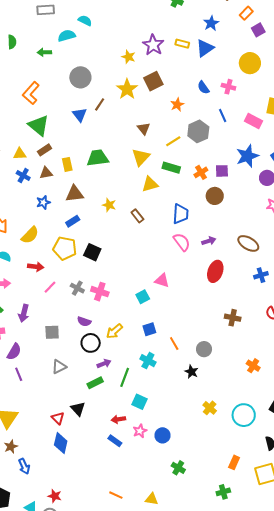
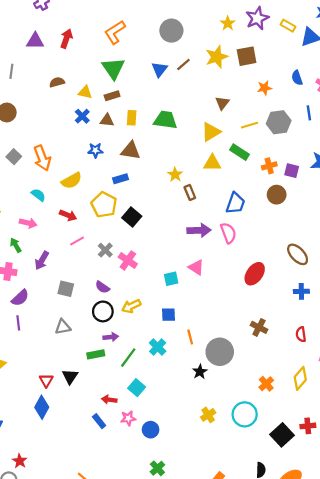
yellow star: (109, 205) -> (175, 175), moved
purple arrow: (209, 241) -> (199, 230), moved, size x1.5
gray circle: (204, 349) -> (220, 352), size x1.6
cyan circle: (244, 415) -> (245, 414), moved

